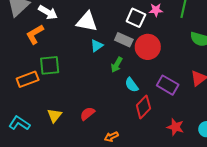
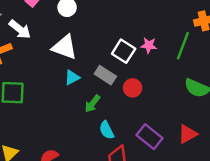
red circle: (148, 47) -> (133, 88), size x0.6

